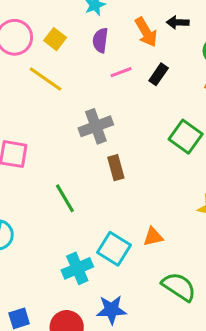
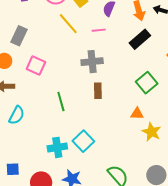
pink line: (121, 72) -> (99, 30), moved
black rectangle: (159, 74) -> (140, 39), size x1.5
orange triangle: (153, 237) -> (137, 114), moved

